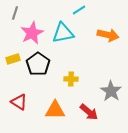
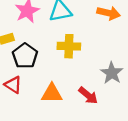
black pentagon: (38, 64) -> (25, 56), moved
yellow cross: (71, 79) -> (69, 46), moved, size x1.5

